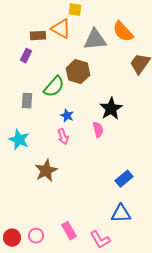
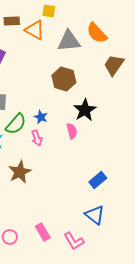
brown rectangle: (38, 36) -> (12, 21), moved
brown hexagon: (78, 72) -> (64, 79), moved
green semicircle: (54, 87) -> (16, 124), moved
blue triangle: (121, 214) -> (95, 215), turned 40

